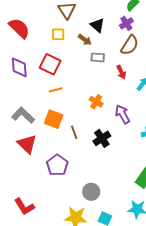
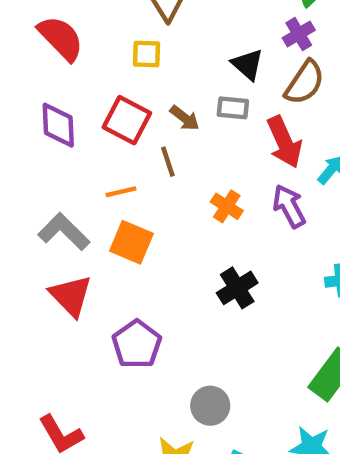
black triangle: (97, 25) -> (248, 64), moved
brown arrow: (85, 40) -> (185, 118), moved
red arrow: (121, 72) -> (284, 142), size x1.6
orange line: (56, 90) -> (121, 192), moved
purple arrow: (123, 114) -> (289, 206), moved
brown line: (74, 132) -> (168, 162), moved

